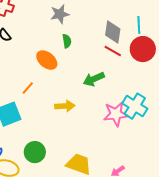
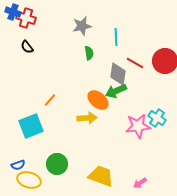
cyan line: (139, 25) -> (116, 37), moved
gray diamond: (113, 32) -> (118, 74), moved
orange ellipse: (47, 60) -> (98, 100), moved
cyan cross: (135, 106) -> (157, 118), size x0.7

